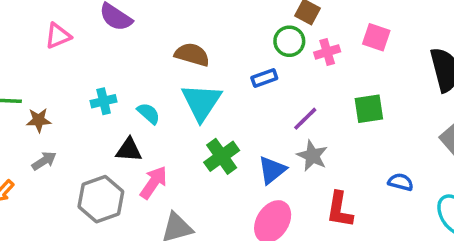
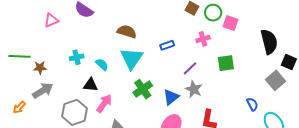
green circle: (289, 41) -> (213, 13), moved
pink cross: (327, 52) -> (203, 39), moved
gray arrow: (44, 161) -> (43, 91), size x1.5
blue semicircle: (401, 182) -> (252, 104), moved, turned 48

